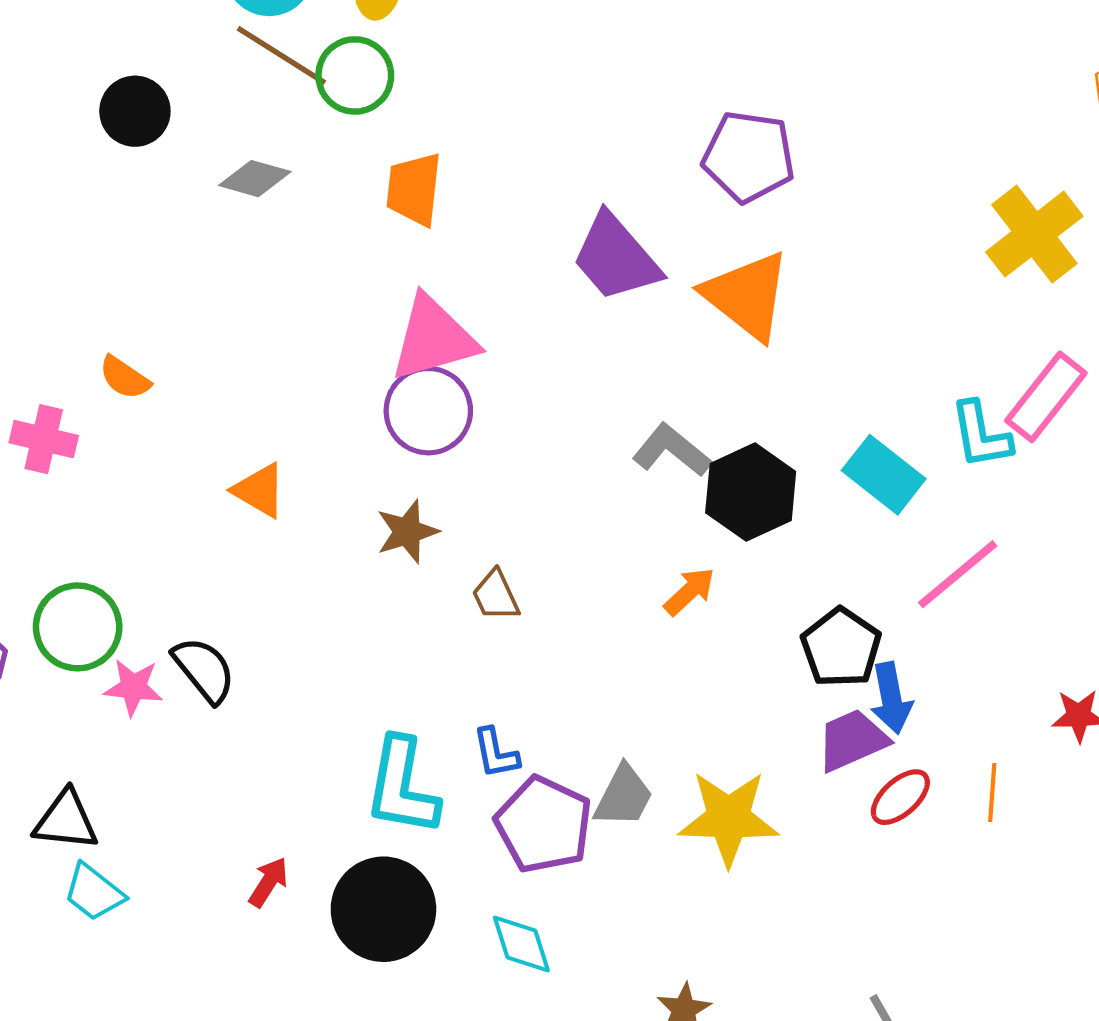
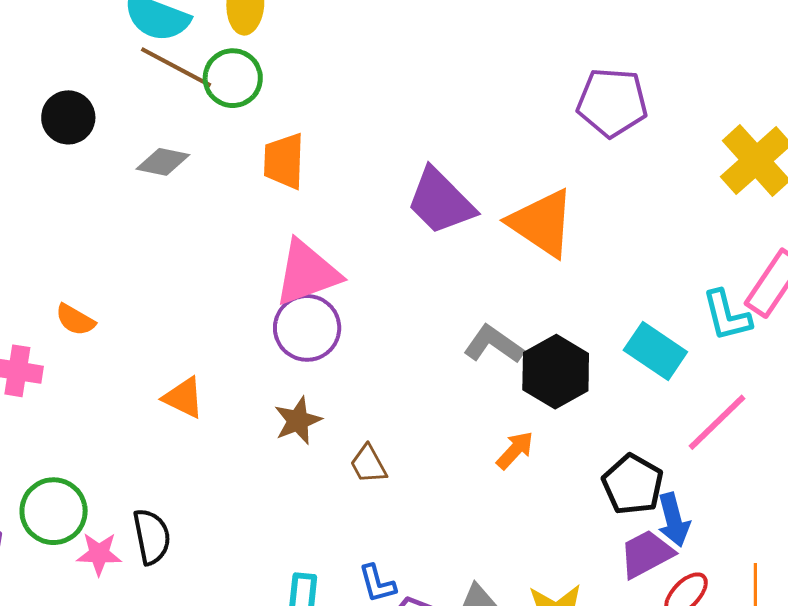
purple pentagon: (749, 157) -> (612, 102), moved
black semicircle: (204, 670) -> (152, 537), turned 32

